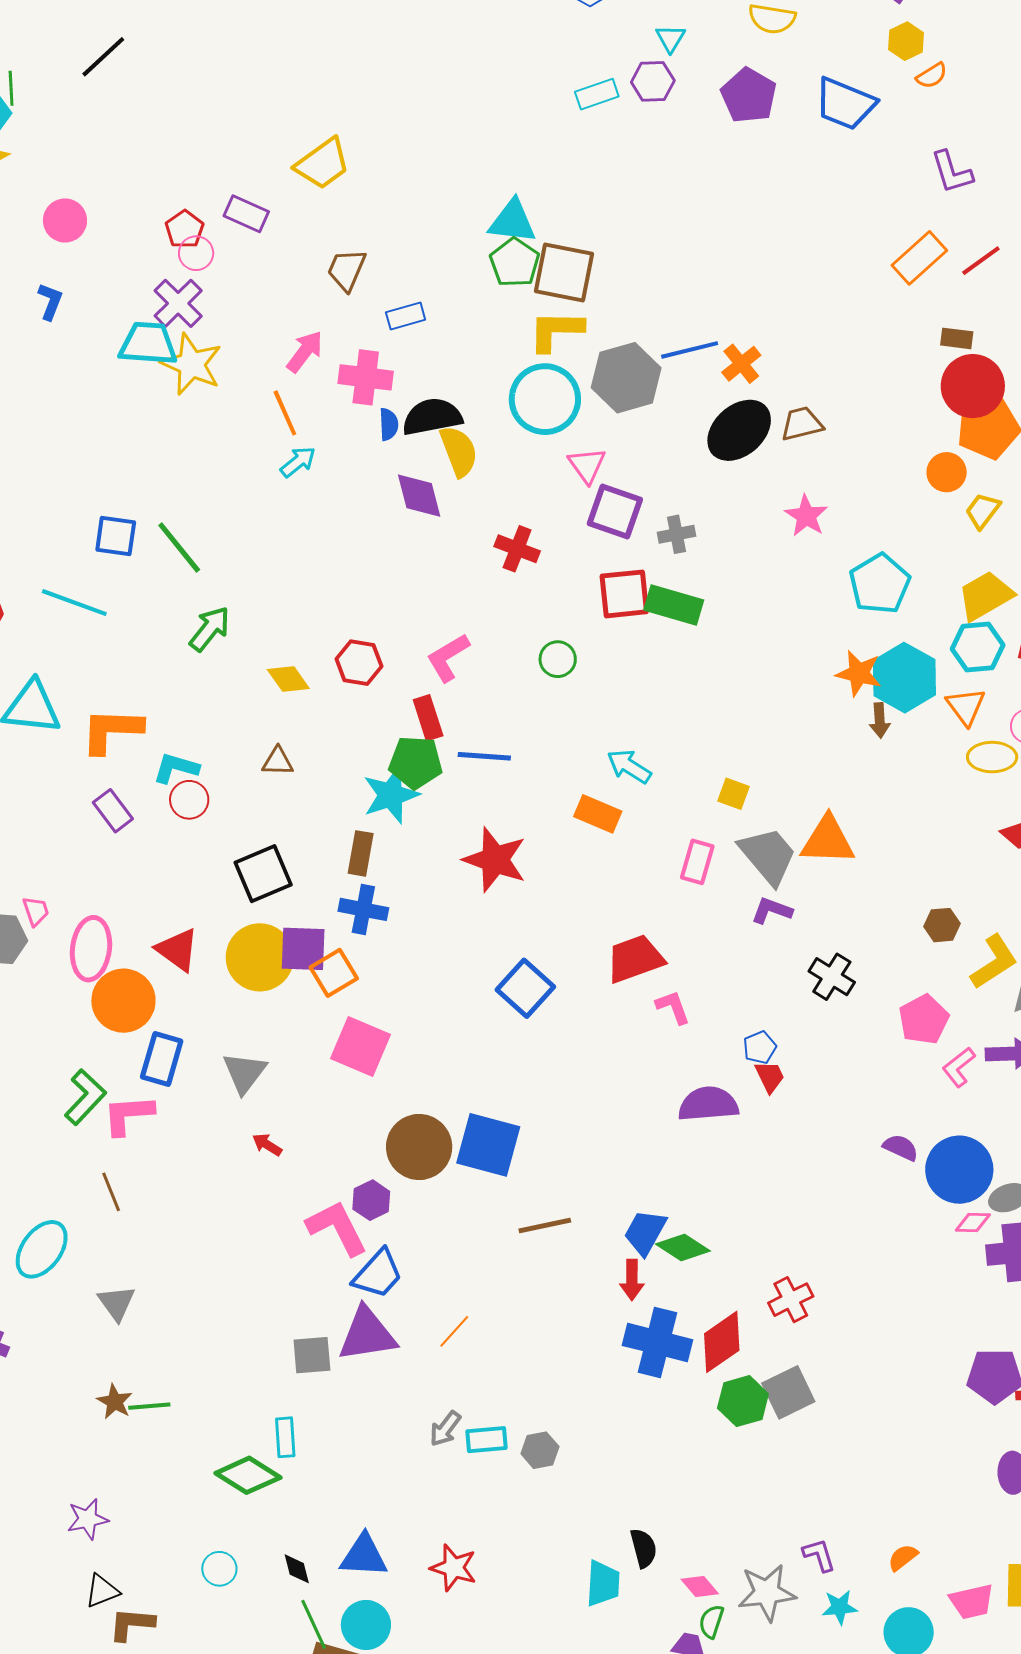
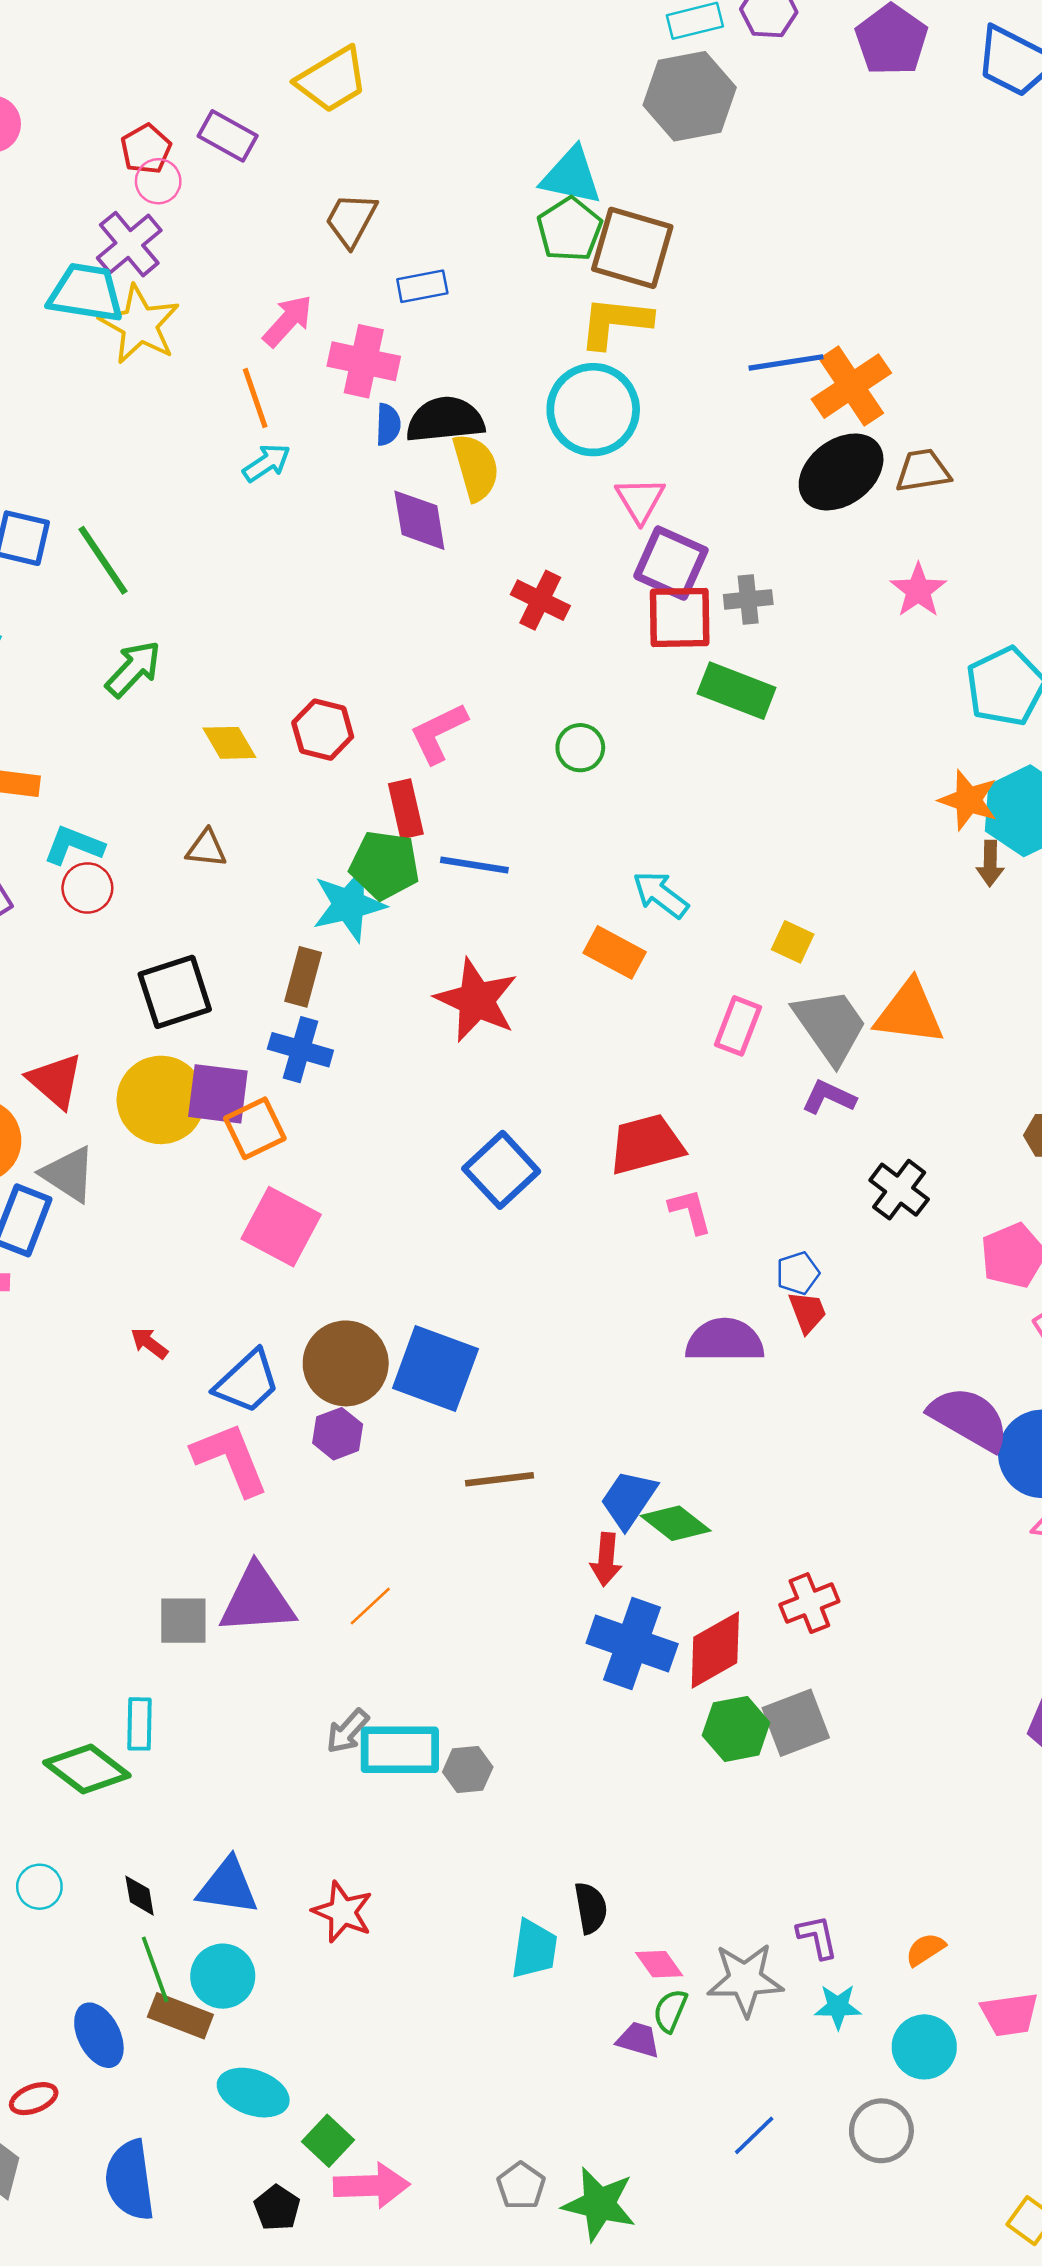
orange cross: (741, 364) -> (851, 386), size x1.5
gray hexagon: (626, 378) -> (690, 96), moved
red square: (624, 594) -> (680, 617), moved
gray triangle: (245, 1073) -> (68, 1174), moved, turned -39
purple semicircle: (901, 1147) -> (969, 1419), size x1.8
purple hexagon: (371, 1200) -> (338, 1434), moved
blue trapezoid: (378, 1274) -> (247, 1382), moved
cyan rectangle: (487, 1440) -> (400, 1750), size x1.5

